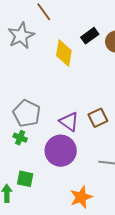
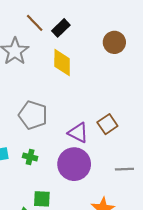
black rectangle: (90, 36) -> (61, 28), moved
gray pentagon: (27, 113) -> (33, 115), moved

